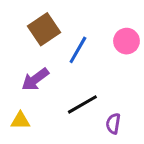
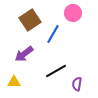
pink circle: (126, 41) -> (73, 13), moved

